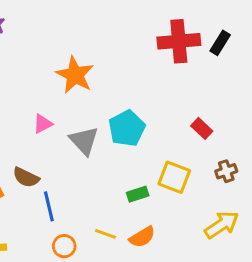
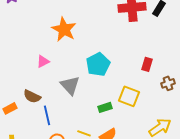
red rectangle: (202, 128) -> (147, 64), turned 64
gray triangle: (84, 141) -> (70, 85), moved
brown cross: (226, 171) -> (168, 83), moved

